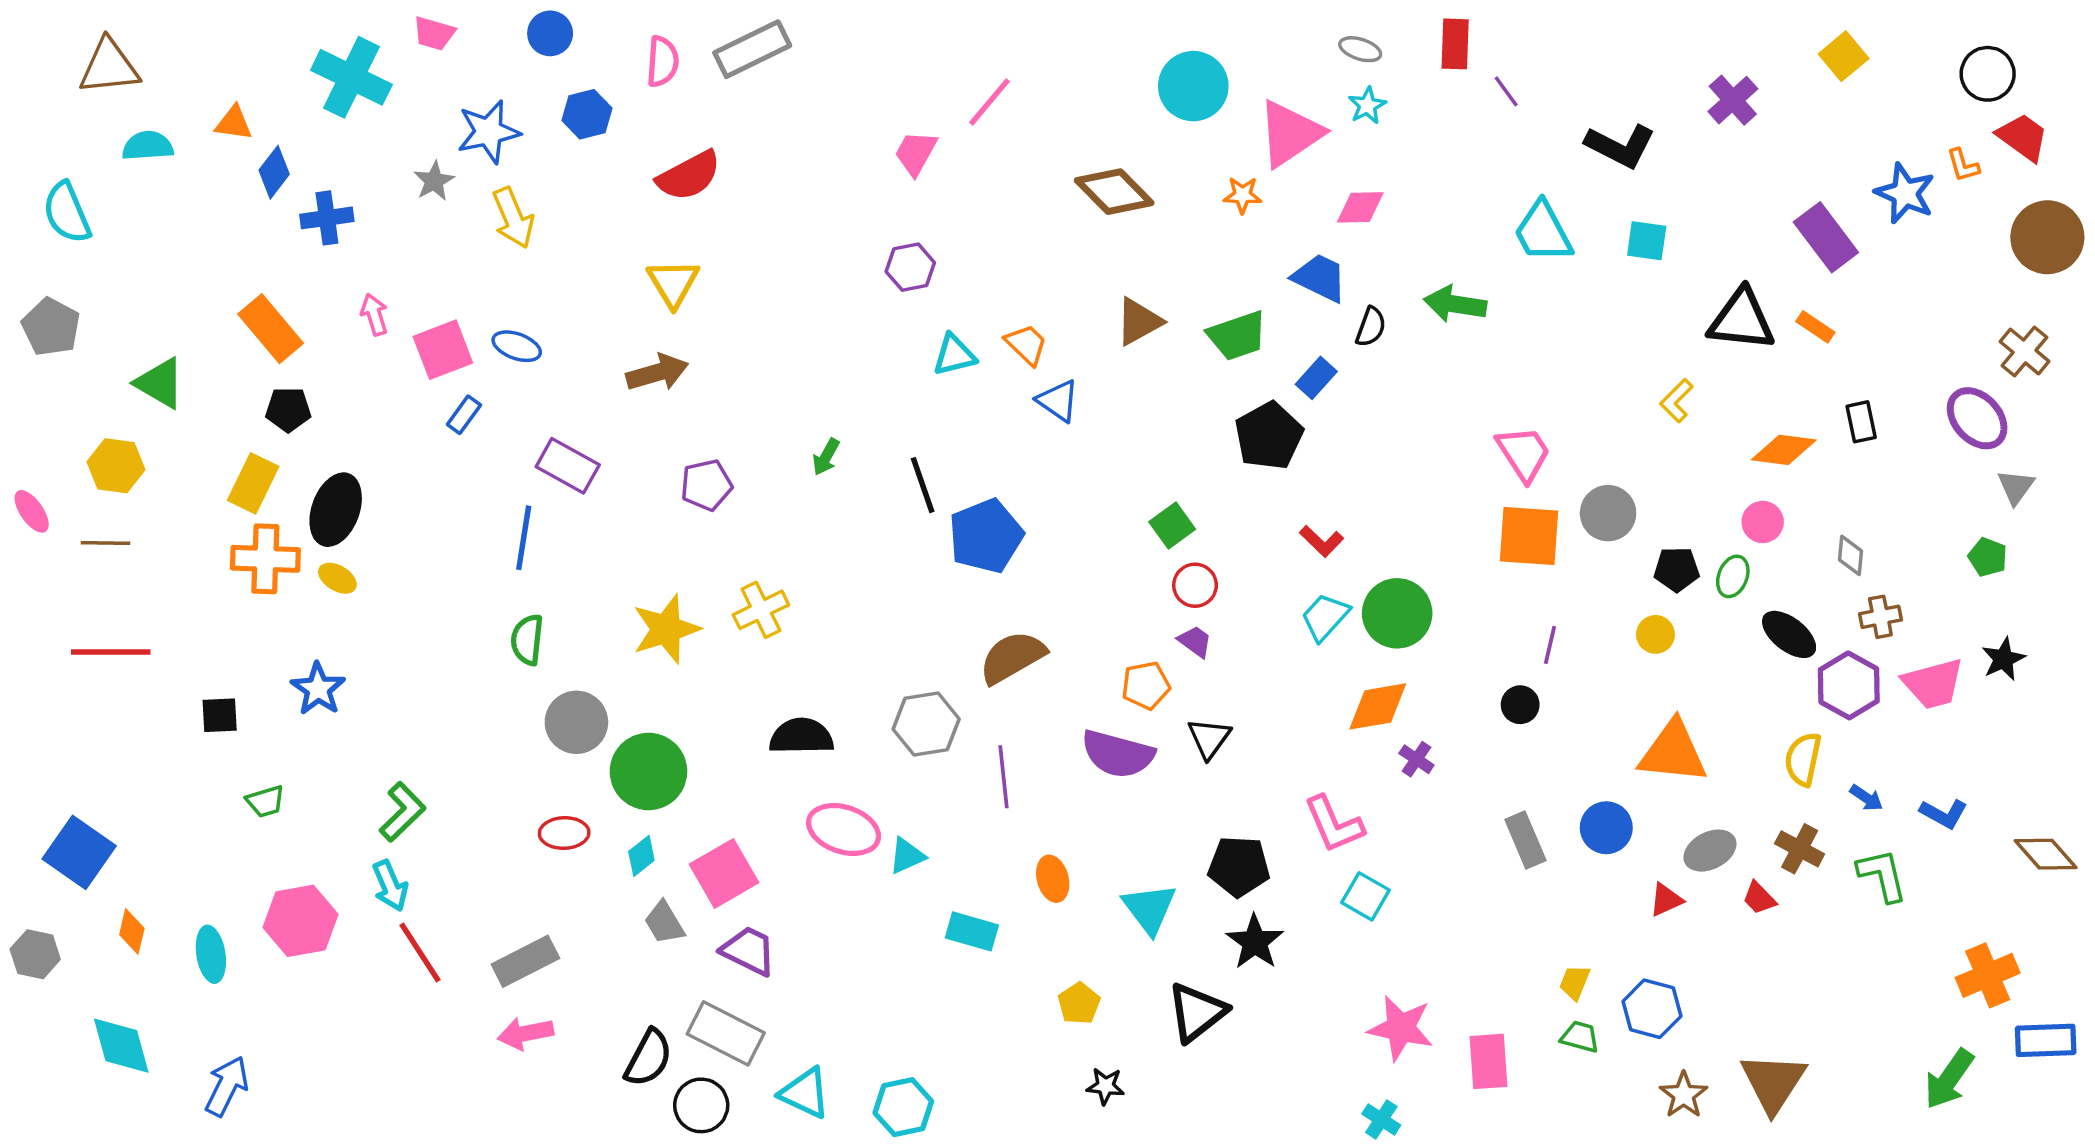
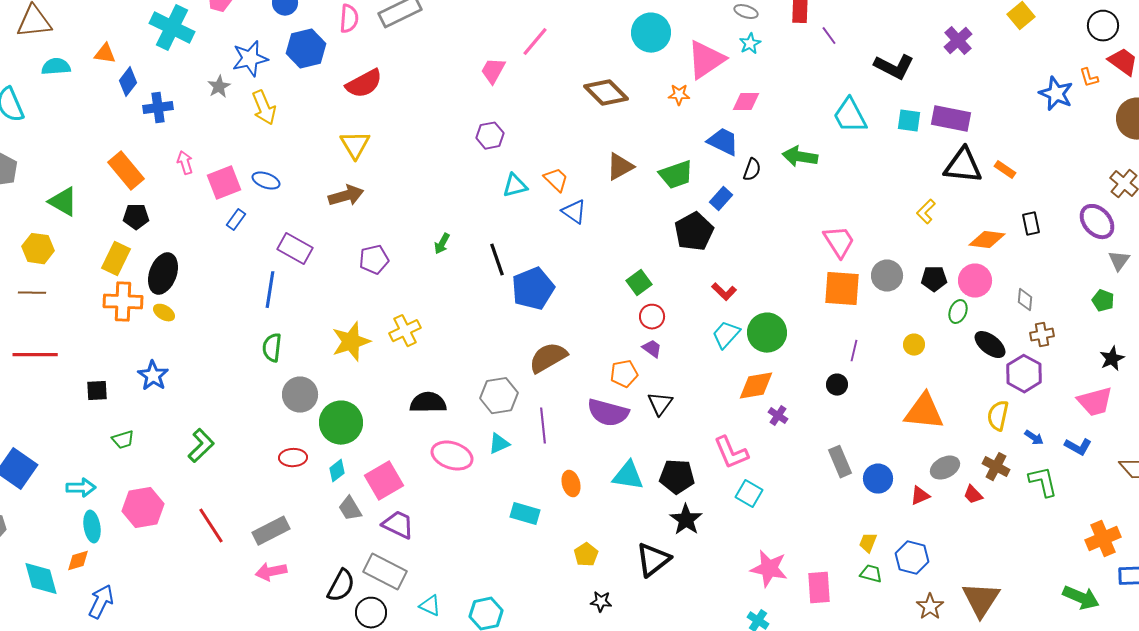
blue hexagon: (587, 114) -> (306, 49), size x1.4
purple rectangle: (1826, 237) -> (951, 119), moved, turned -42
pink circle: (1763, 522) -> (975, 281), size x1.4
black pentagon: (1677, 569) -> (934, 279), moved
pink trapezoid: (1933, 684) -> (1095, 402), moved
blue circle: (1606, 828) -> (878, 479), moved
cyan triangle: (907, 856) -> (499, 444), moved
cyan arrow: (390, 886) -> (81, 488), moved, turned -68
cyan triangle: (1149, 909) -> (628, 476), moved, turned -44
orange diamond: (132, 931) -> (78, 561), moved, turned 60
green arrow: (1949, 1079) -> (1081, 598), turned -102
cyan triangle: (805, 1093) -> (430, 606), size x0.7

